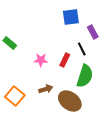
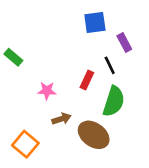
pink star: (41, 60) -> (47, 91), moved
orange square: (15, 96) -> (25, 144), moved

